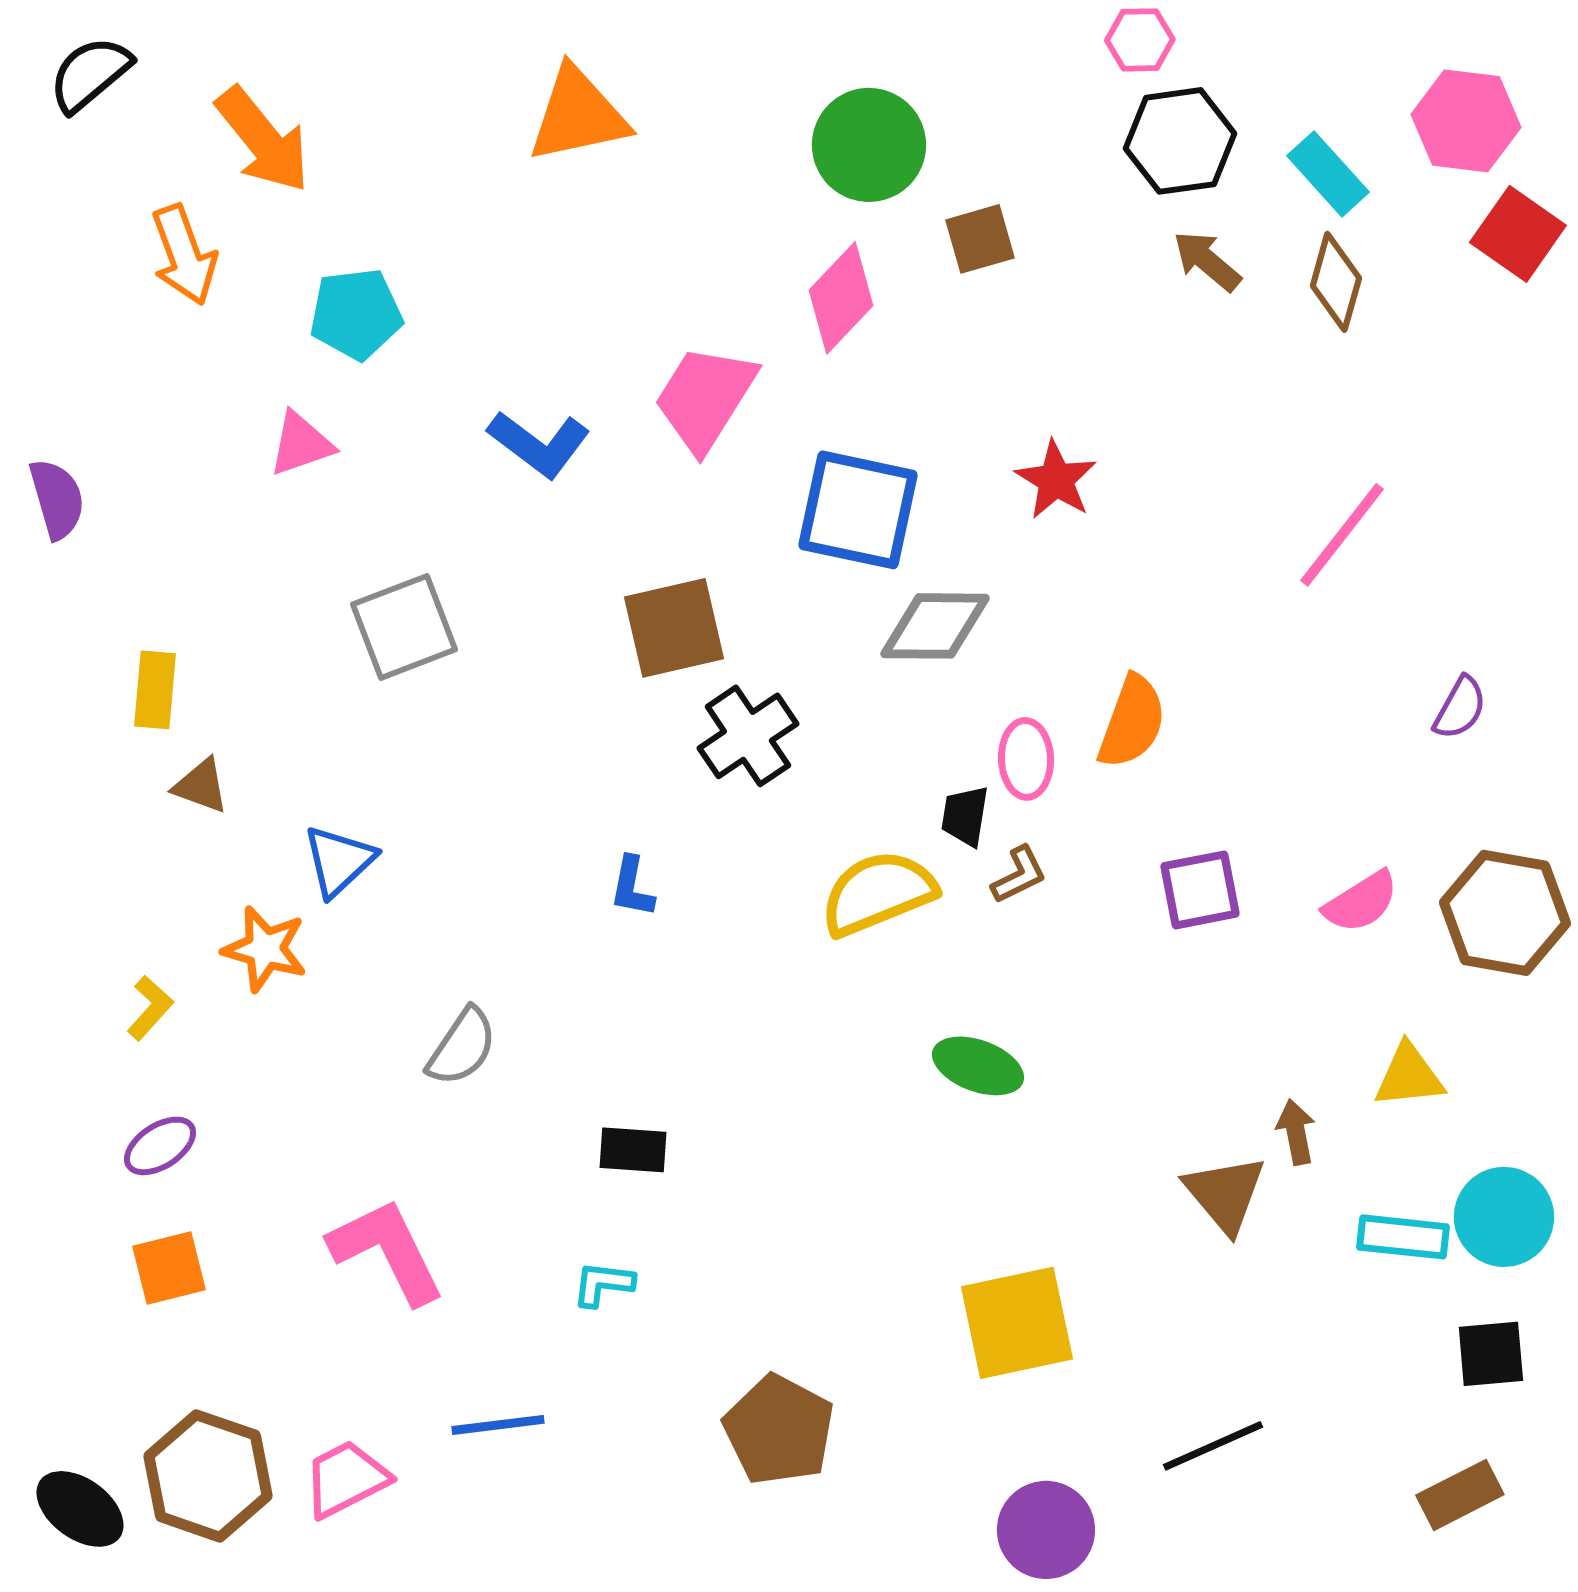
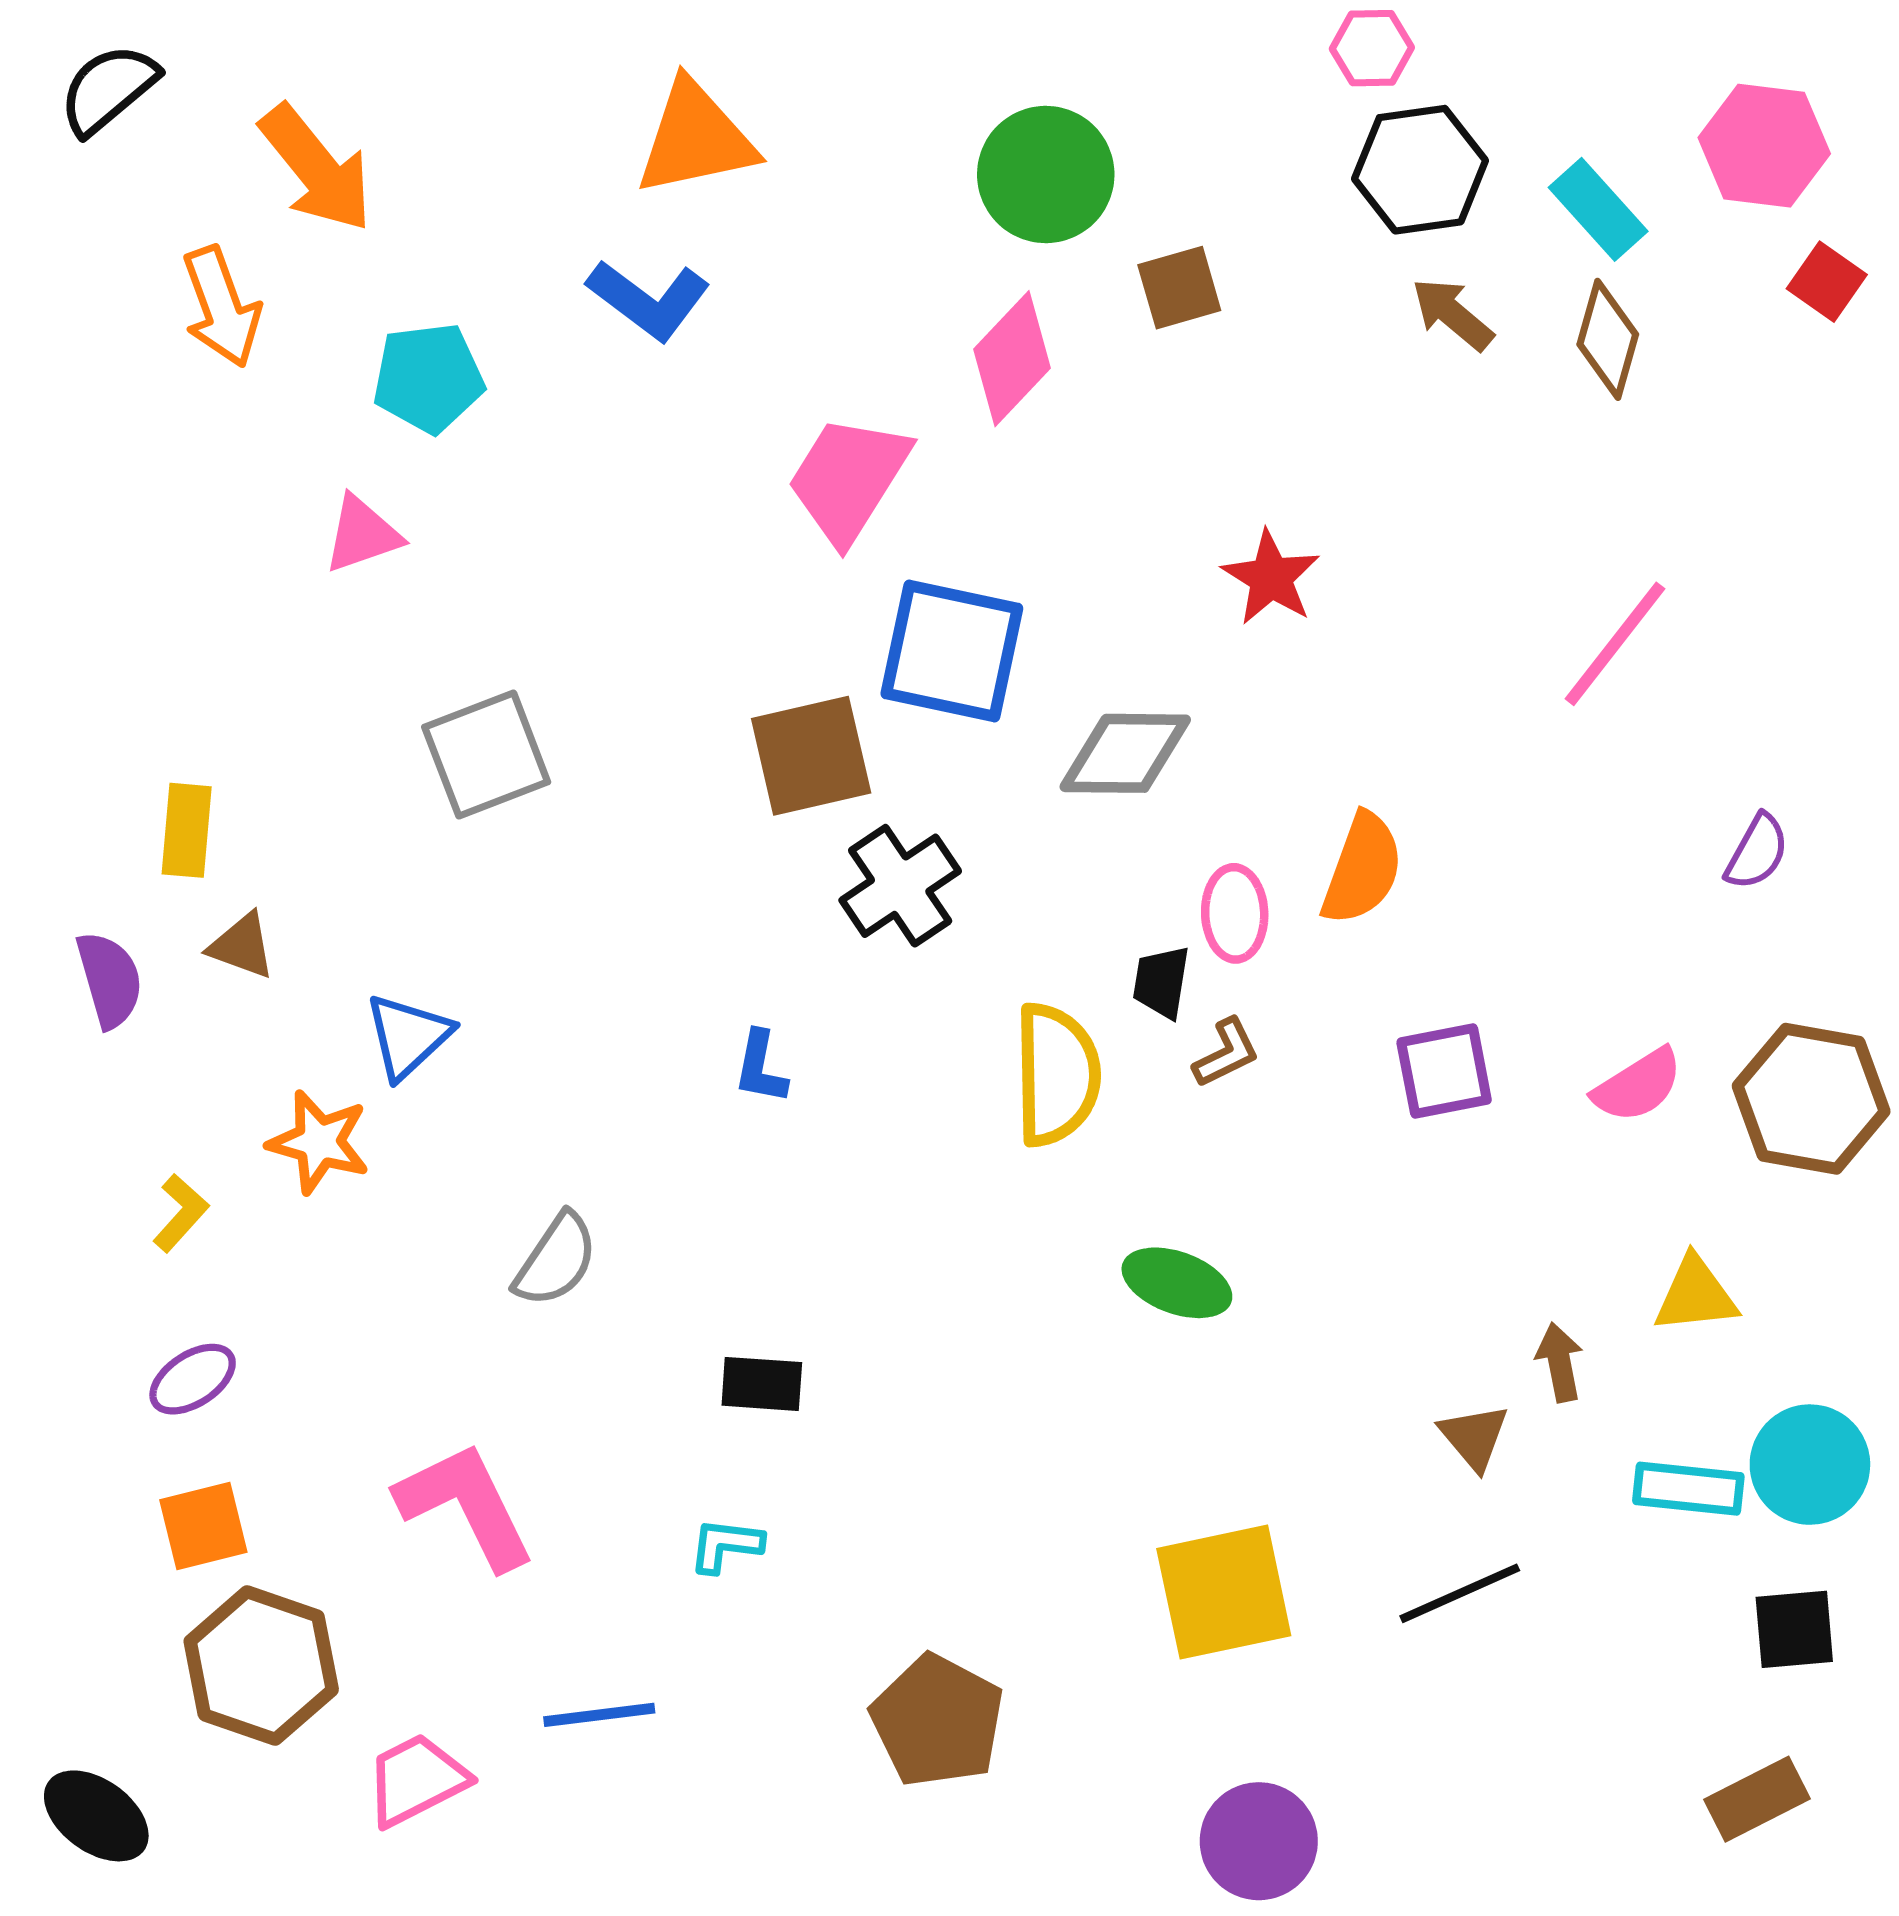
red square: (1518, 234) -> (1827, 282), size x0.7
blue L-shape: (539, 444) -> (649, 300), moved
purple semicircle: (57, 499) -> (110, 980), moved
blue square: (858, 510) -> (952, 651), moved
yellow semicircle: (878, 893) -> (1057, 1075), turned 111
brown triangle: (1225, 1194) -> (1474, 1437), size x0.7
black line: (1213, 1446) -> (1460, 1593), moved
brown hexagon: (208, 1476) -> (261, 1666), moved

